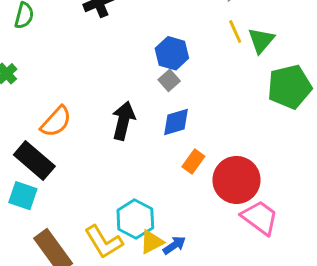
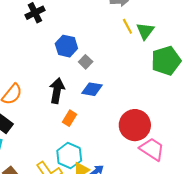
blue hexagon: (172, 53) -> (66, 46), moved
blue diamond: (176, 122) -> (92, 89), turned 30
orange rectangle: (193, 162) -> (69, 118), moved

